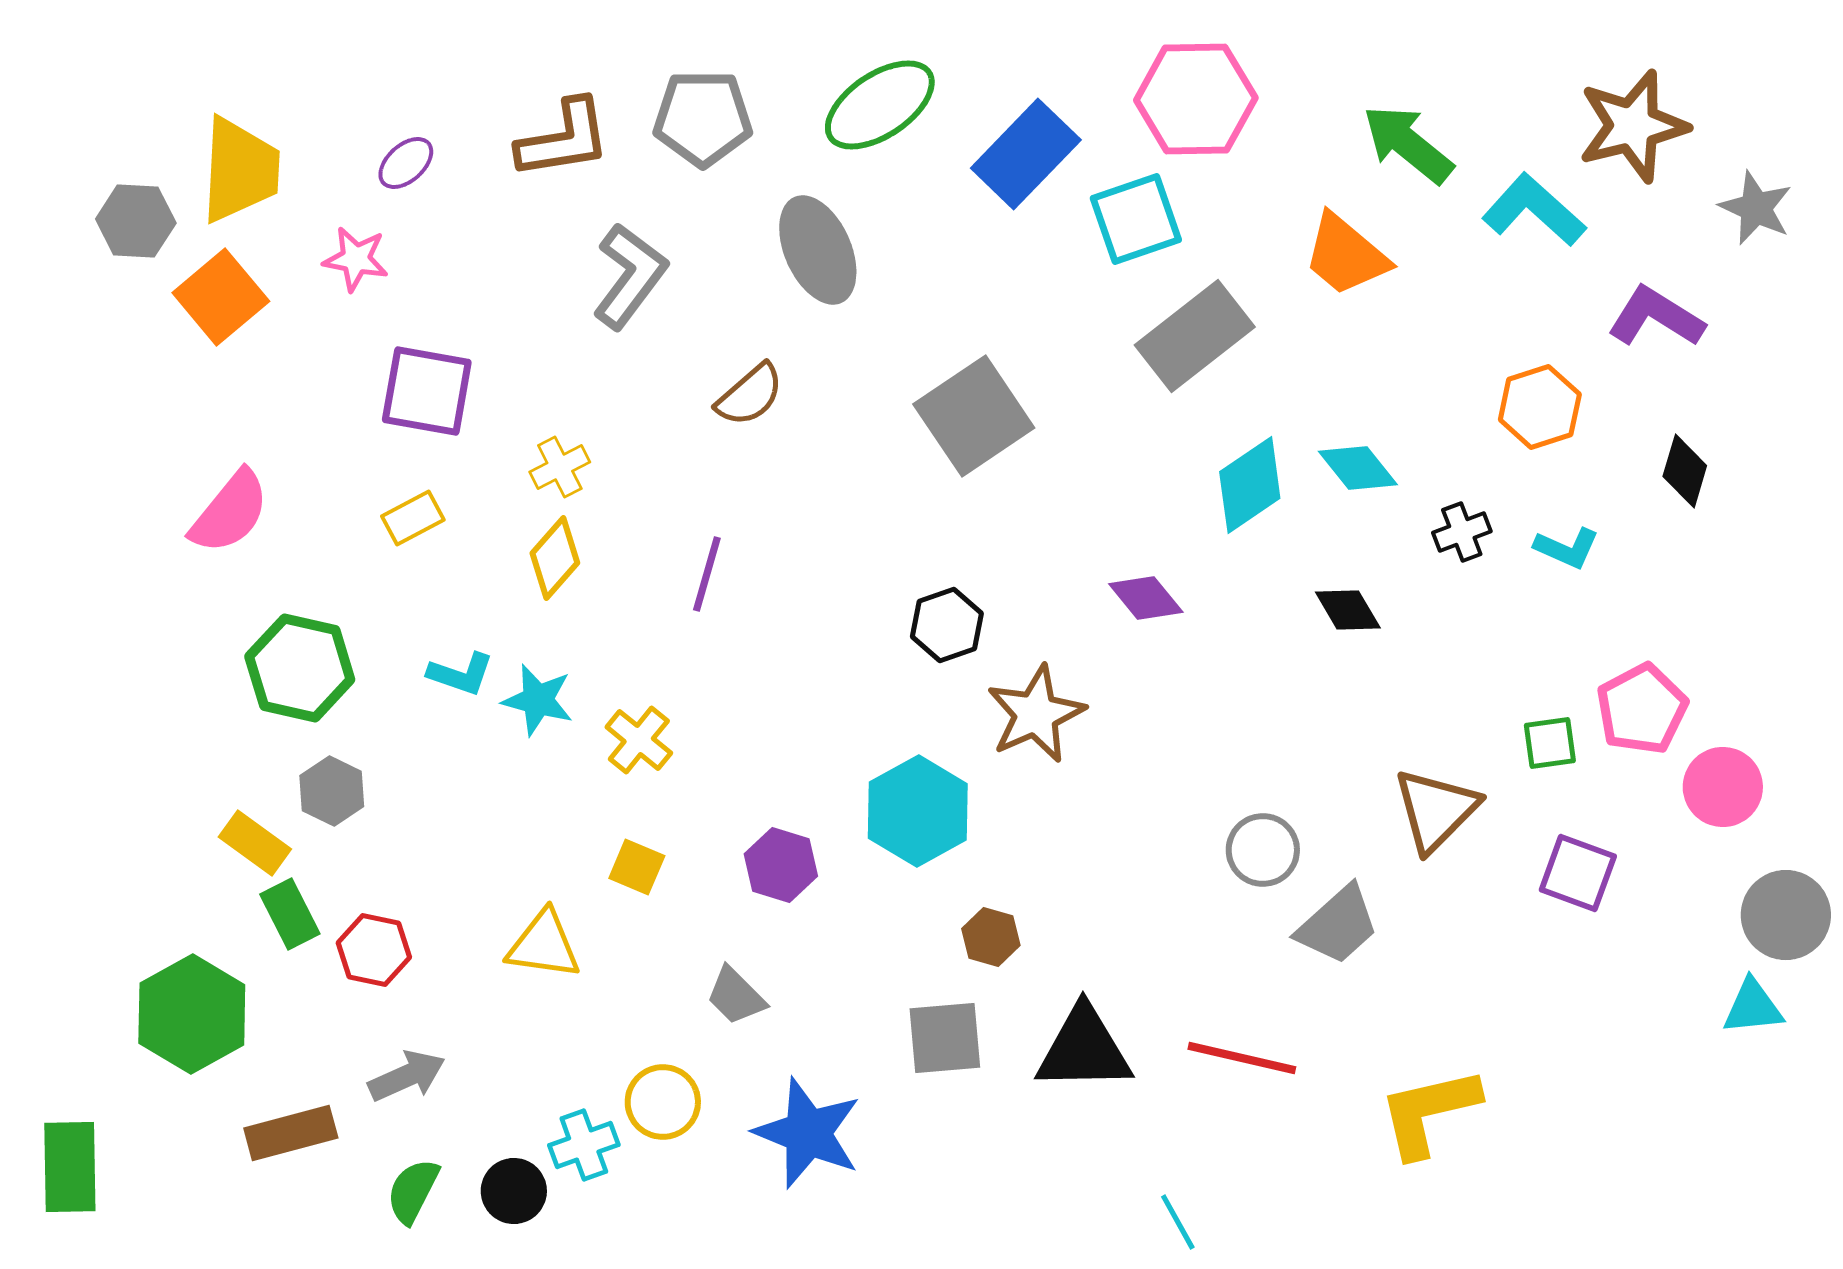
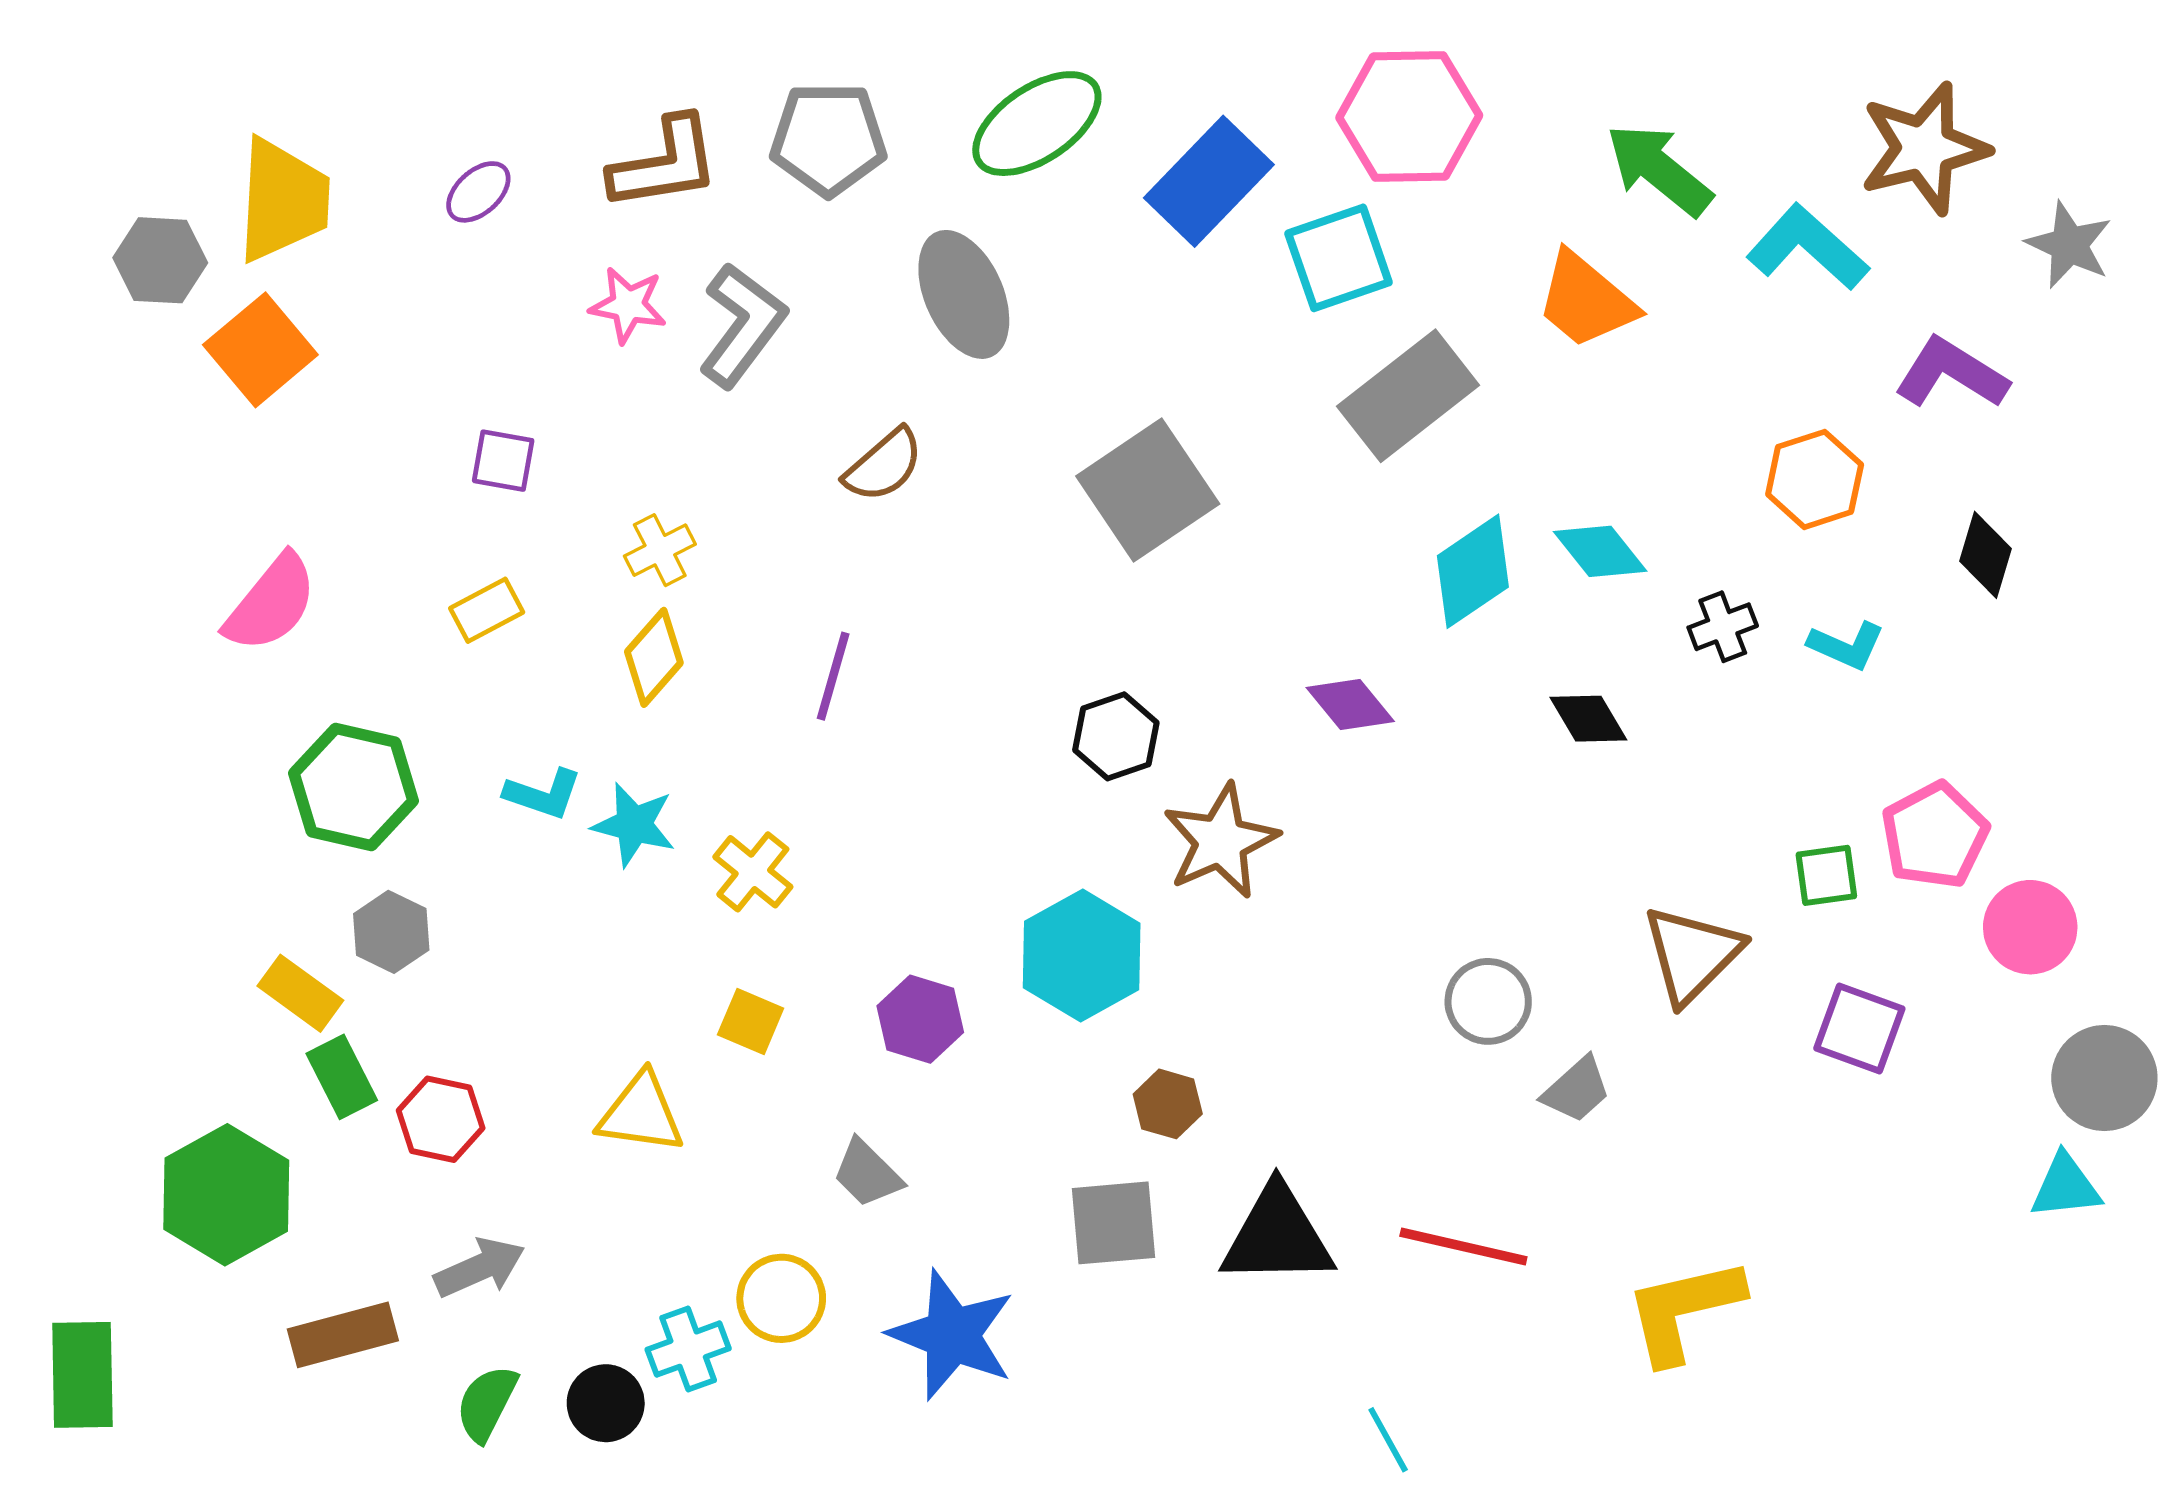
pink star: (356, 259) -> (628, 305), moved
purple square: (427, 391) -> (503, 461), size x0.6
gray trapezoid: (1338, 925) -> (1577, 1090), size x0.7

